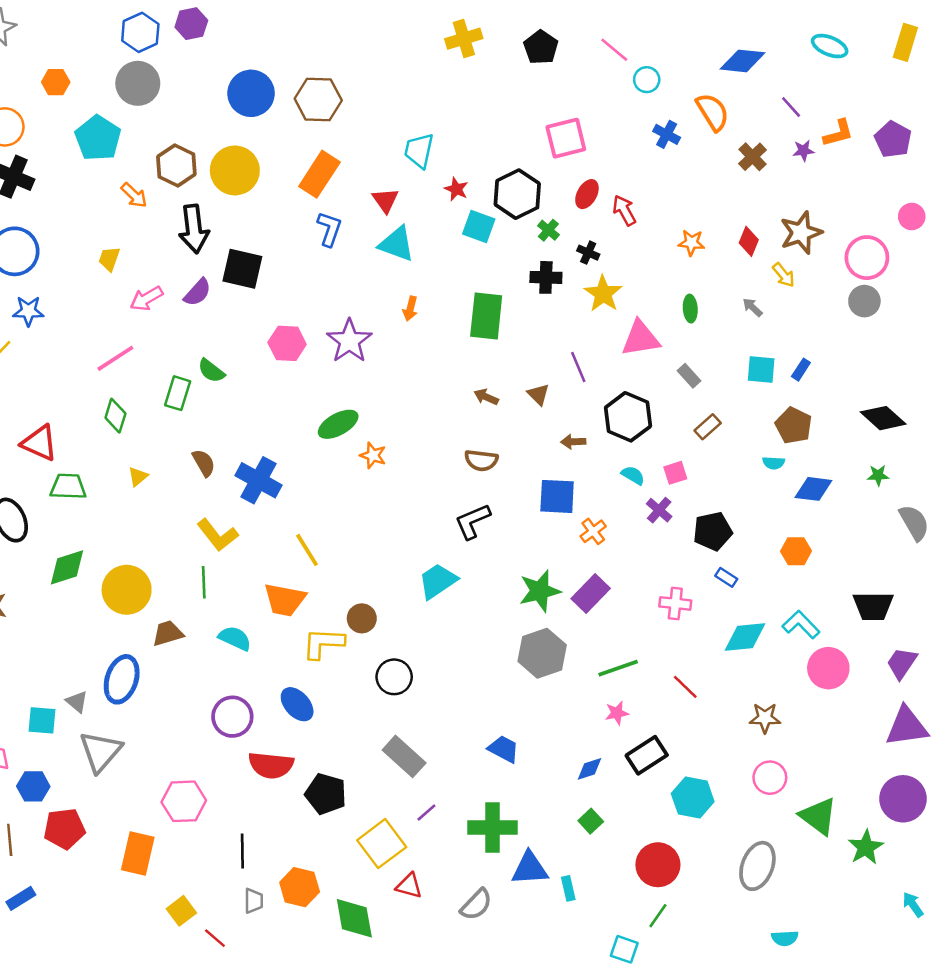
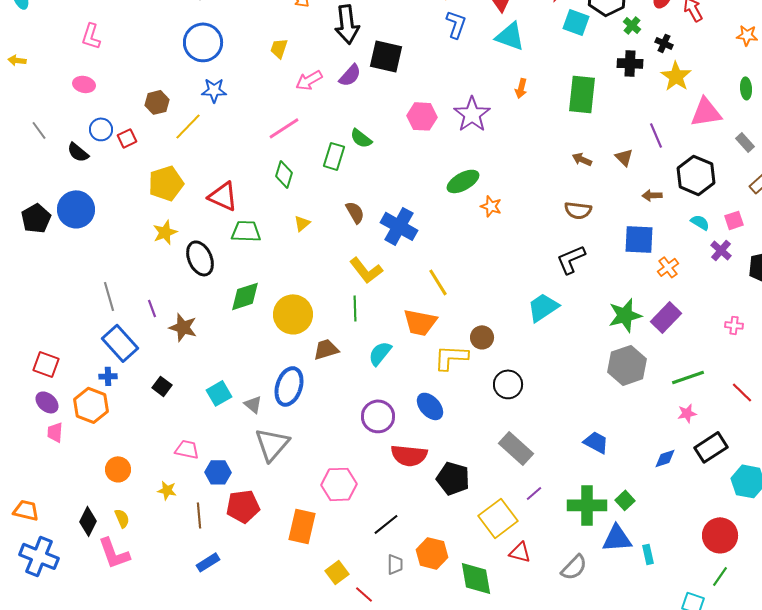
pink cross: (675, 603) -> (734, 325), size x0.7
cyan semicircle: (235, 638) -> (380, 353), turned -76
cyan square: (42, 720) -> (219, 393), moved, turned -35
green square: (591, 821) -> (625, 500), moved
black line: (242, 851) -> (386, 524), turned 52

